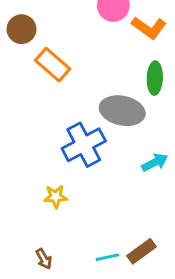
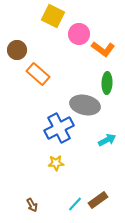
yellow star: (56, 197) -> (56, 163), moved
cyan line: (107, 257) -> (75, 204), turned -35

